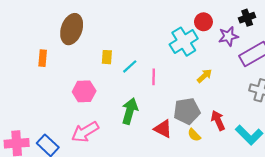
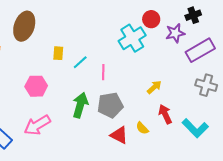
yellow arrow: (205, 76) -> (154, 87), moved
gray pentagon: (187, 111) -> (110, 105), moved
red triangle: (163, 129) -> (119, 135), moved

